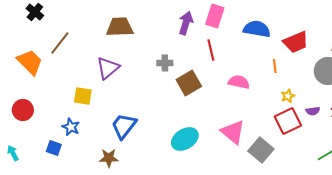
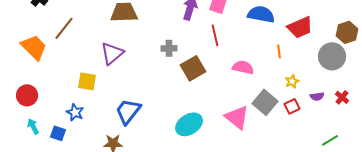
red square: (288, 121) -> (292, 106), size x0.6
gray square: (261, 150) -> (265, 102), moved
cyan arrow: (13, 153) -> (33, 126), moved

